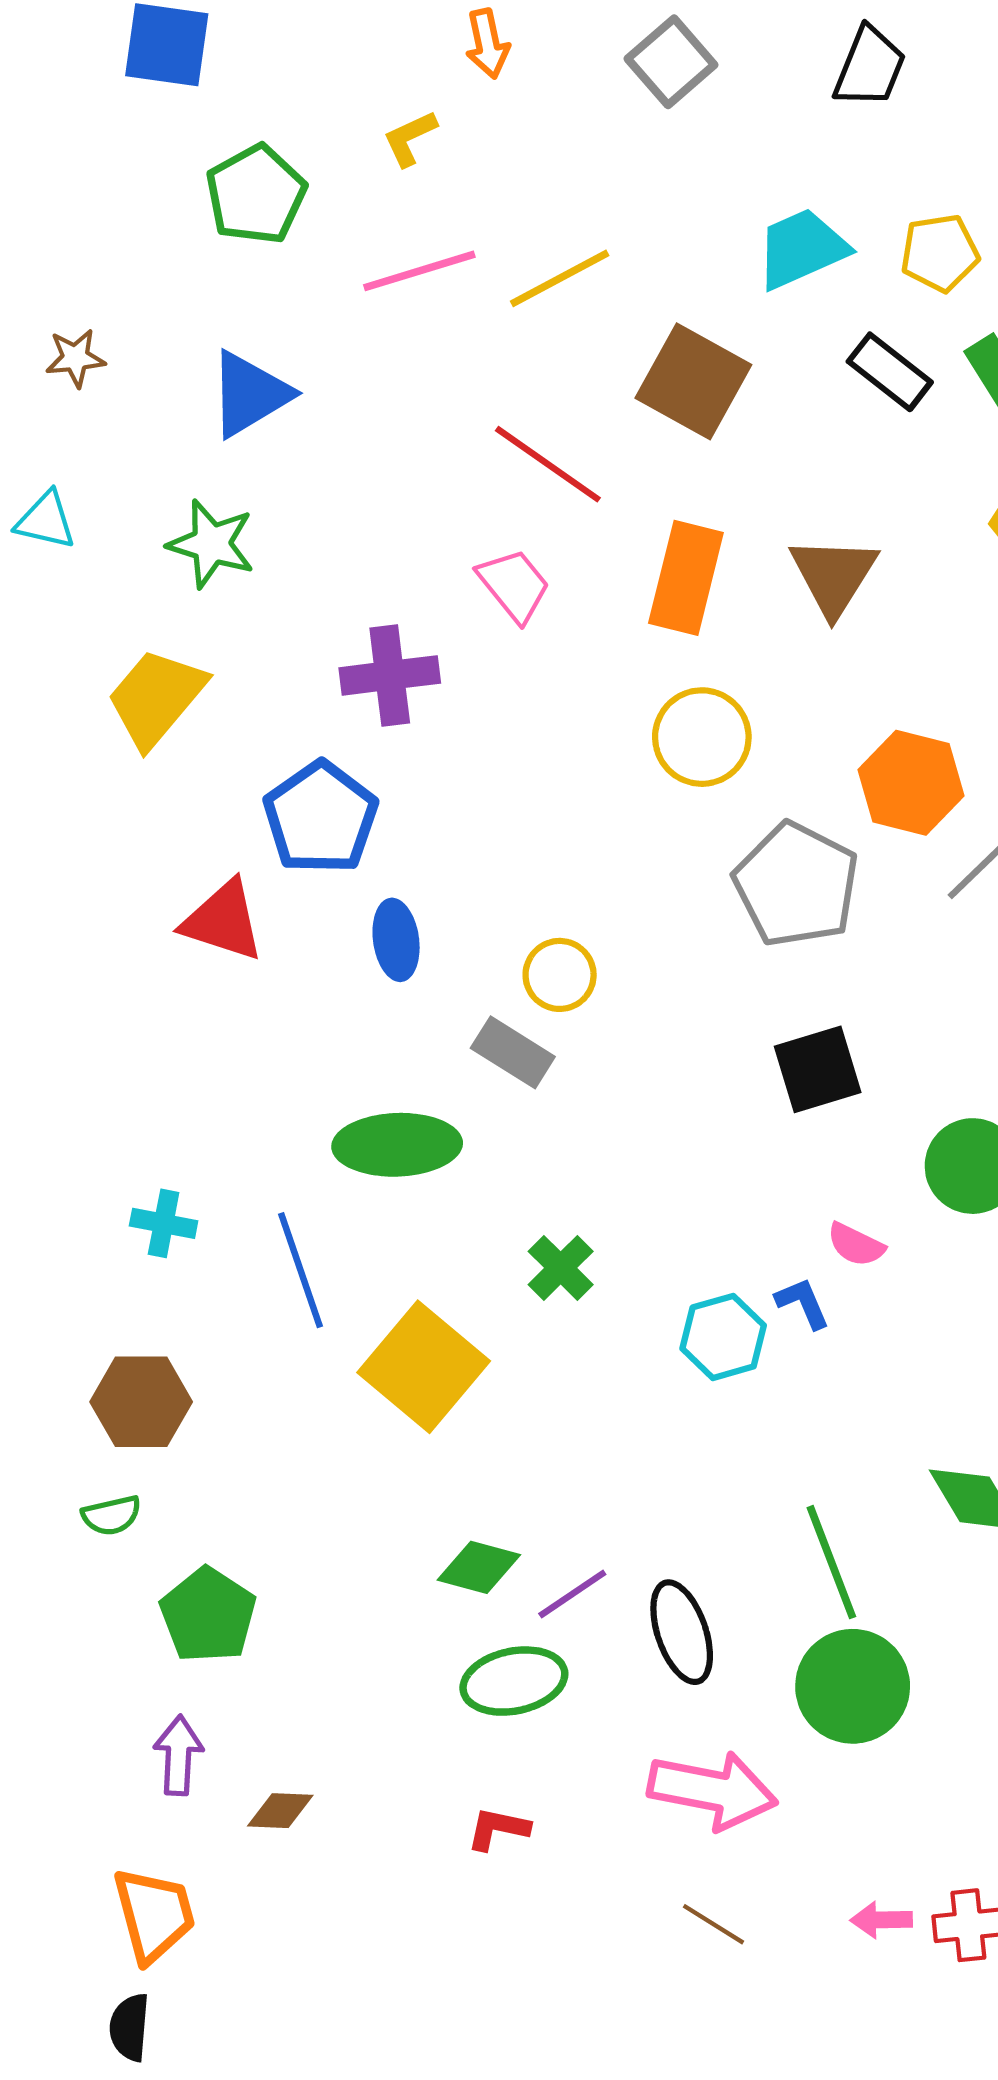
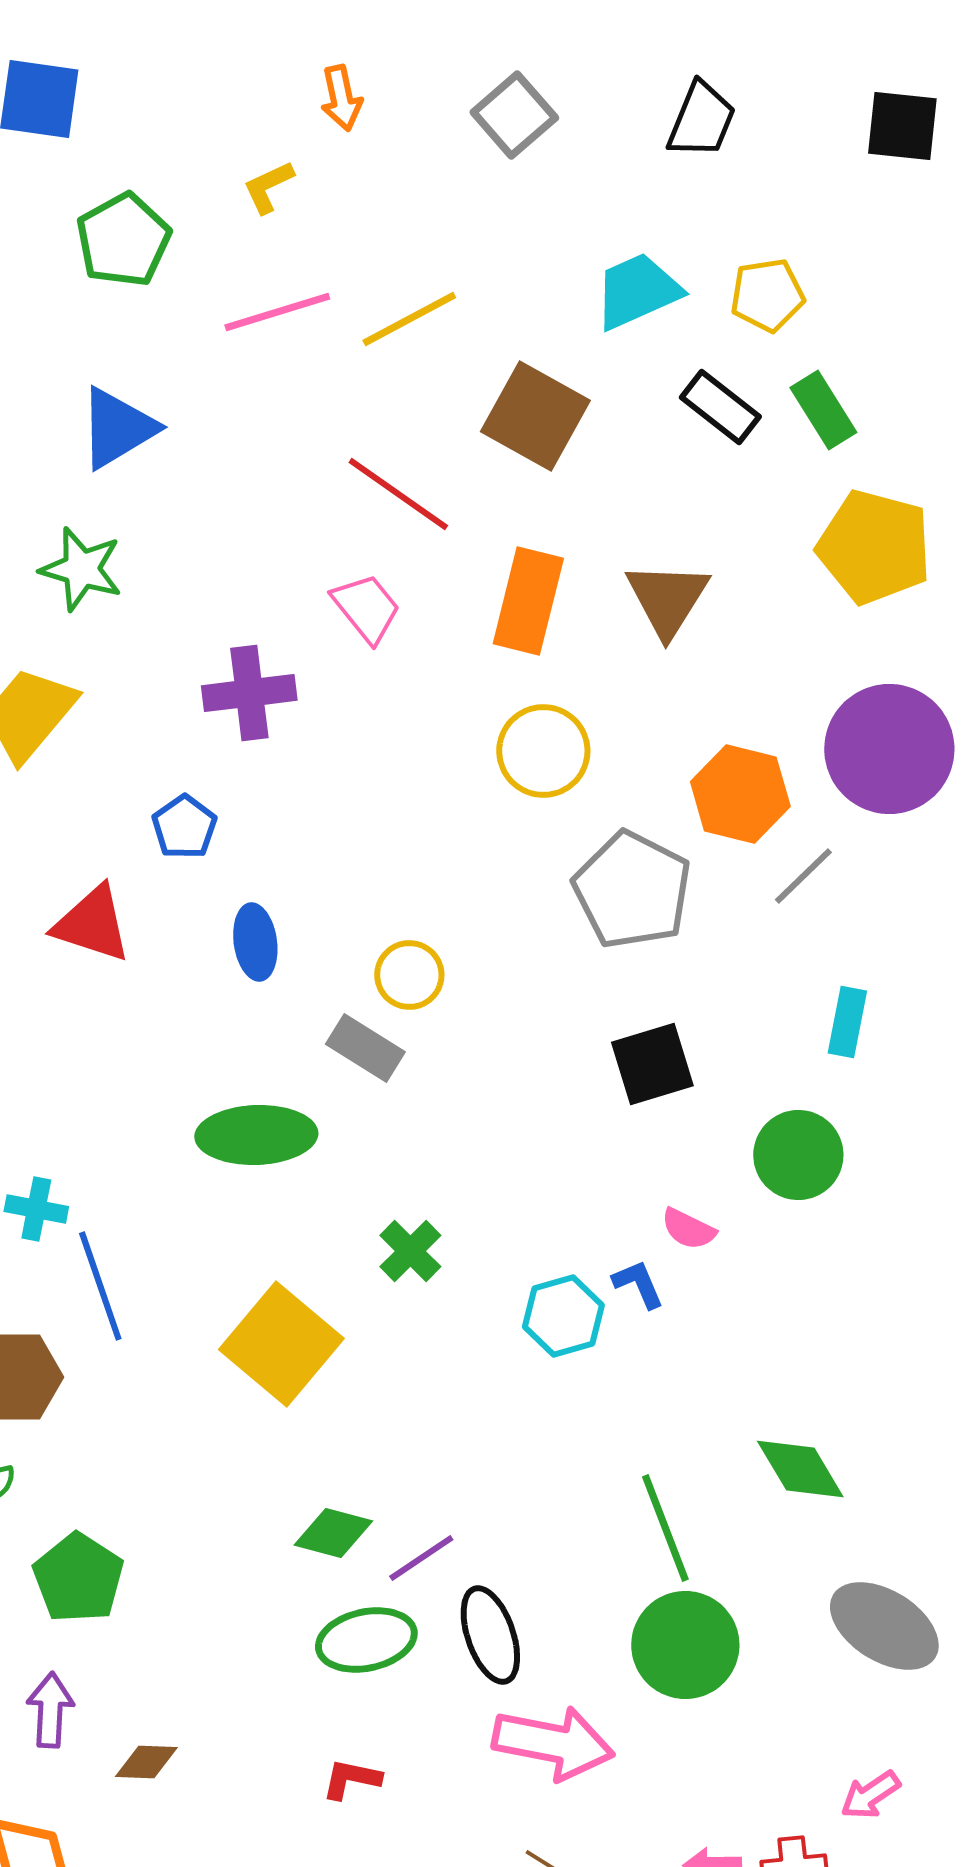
blue pentagon: (321, 818) -> (184, 827), size x0.6
blue line: (300, 1270) -> (100, 1286), moved
black ellipse: (682, 1632) -> (490, 1635), moved

